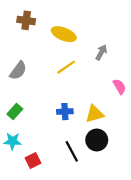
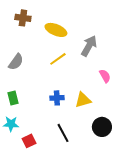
gray arrow: (101, 52) -> (89, 46), size x1.5
green rectangle: (15, 112) -> (13, 98), turned -56
black circle: (97, 140) -> (102, 127), moved

